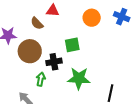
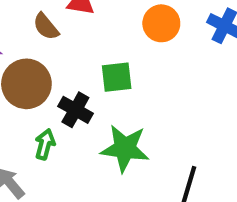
black cross: (54, 62) -> (75, 110), turned 35

